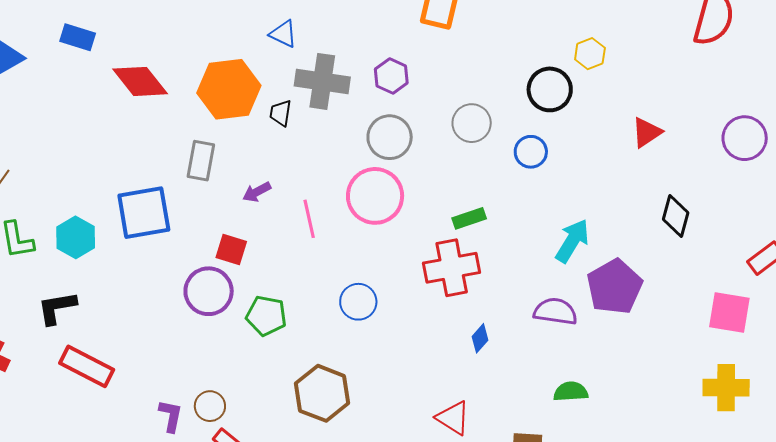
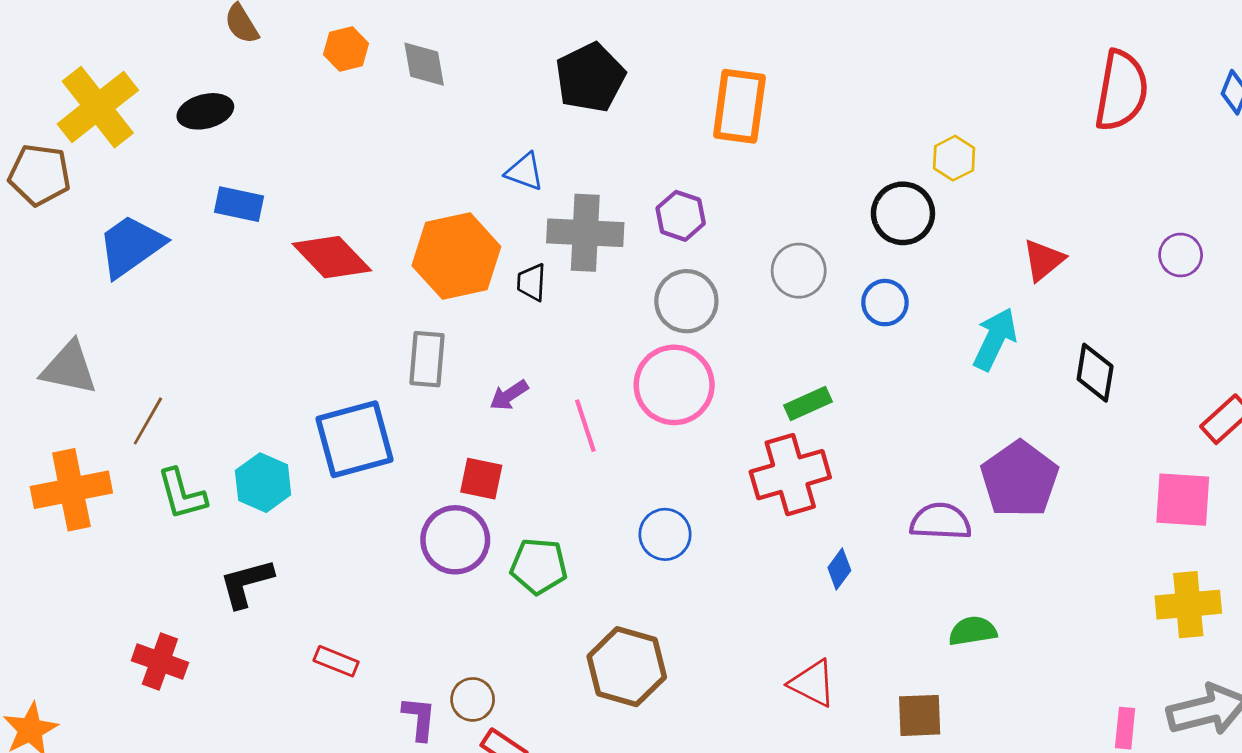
purple circle: (745, 138) -> (1181, 255), size x0.7
cyan arrow: (572, 241) -> (995, 339), moved
red rectangle: (87, 366) -> (336, 661), moved, size x0.6

